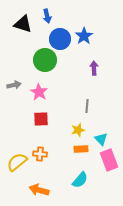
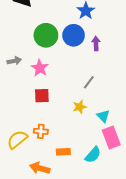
blue circle: (60, 39) -> (74, 35), moved
gray line: (87, 106) -> (89, 82), turned 32
orange rectangle: (81, 149) -> (63, 152), moved
cyan semicircle: (80, 180) -> (93, 155), moved

